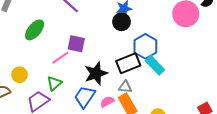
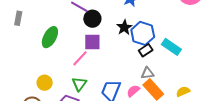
black circle: (121, 22) -> (92, 19), moved
blue hexagon: (145, 46) -> (143, 33), moved
black rectangle: (128, 63) -> (146, 50), size x0.6
black star: (96, 73) -> (124, 27), moved, size x0.7

